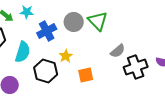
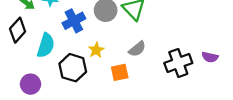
gray semicircle: (118, 51) -> (137, 49), moved

